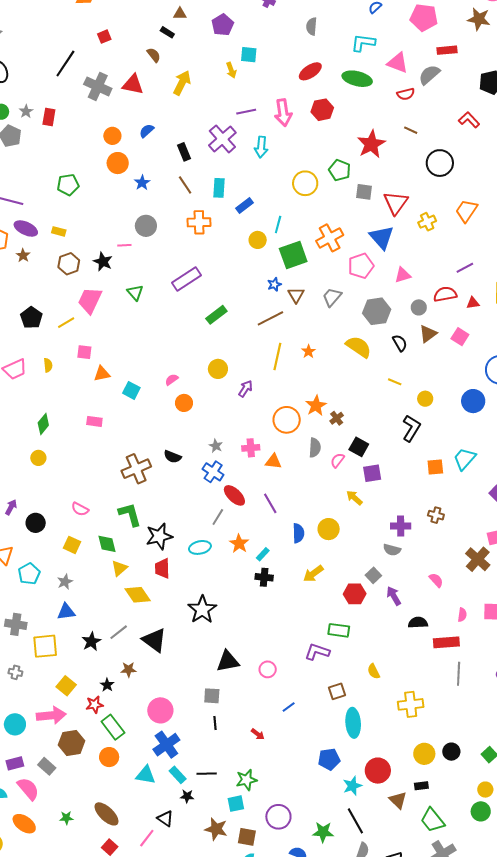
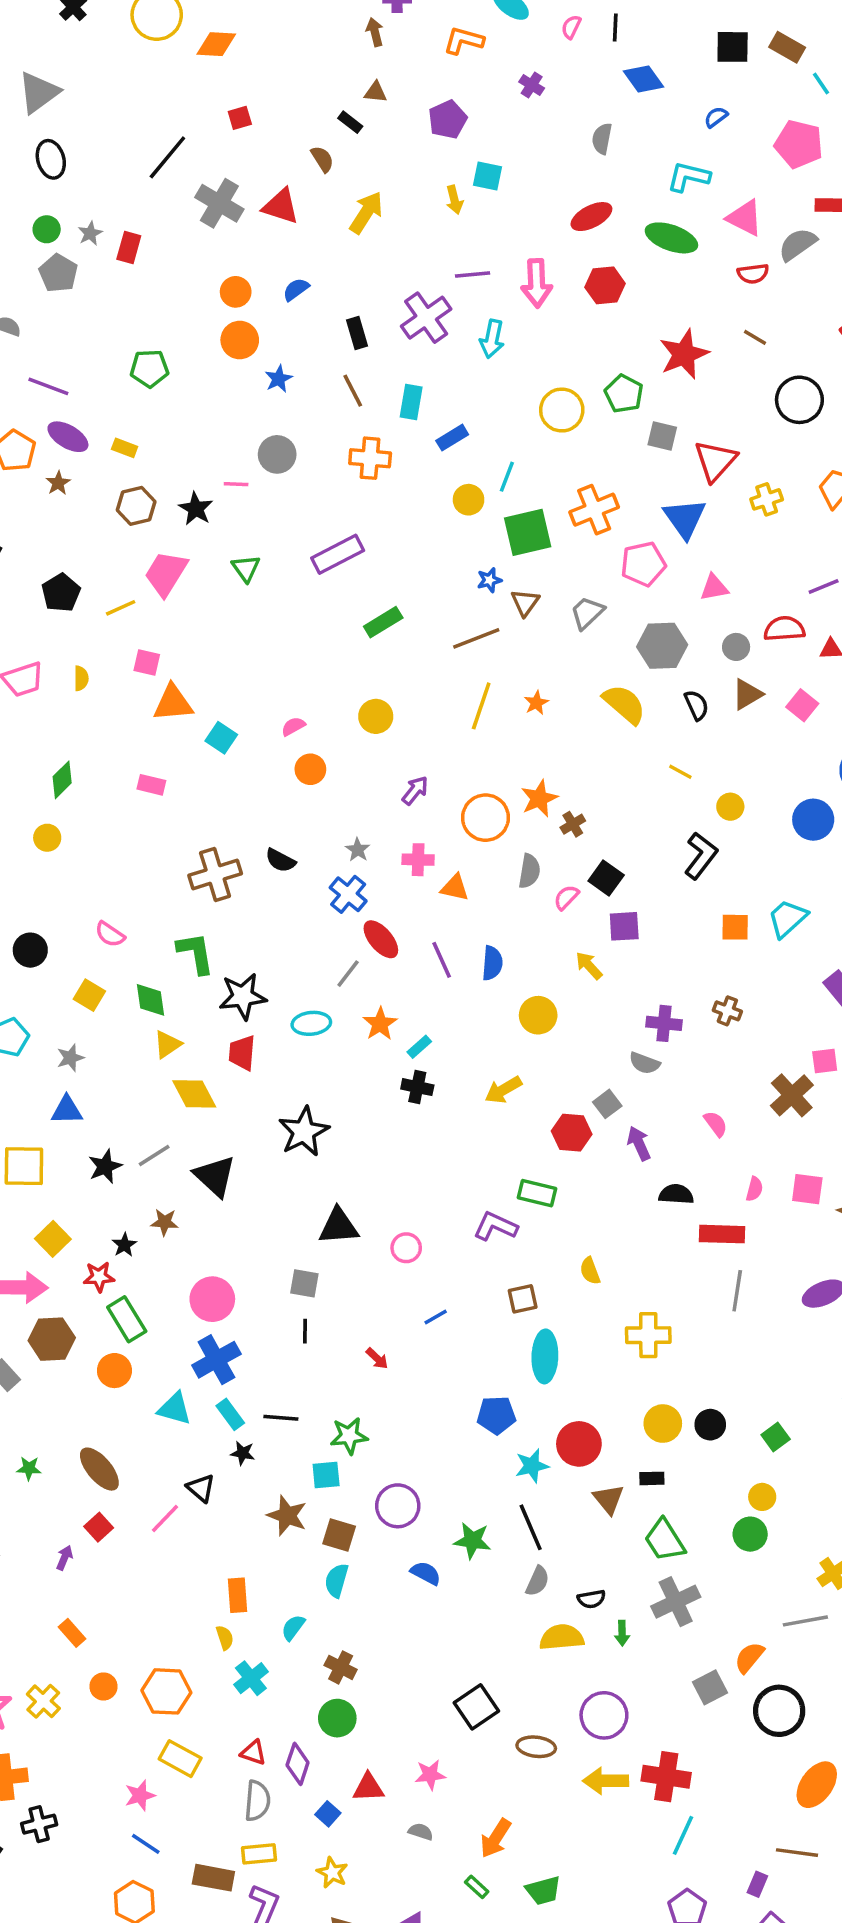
orange triangle: (102, 374) -> (173, 703), size x1.4
purple arrow: (245, 389) -> (415, 790), moved
blue semicircle: (298, 533) -> (492, 963), moved

